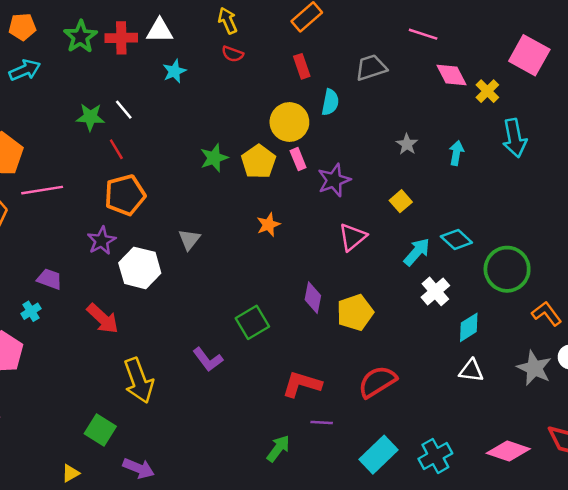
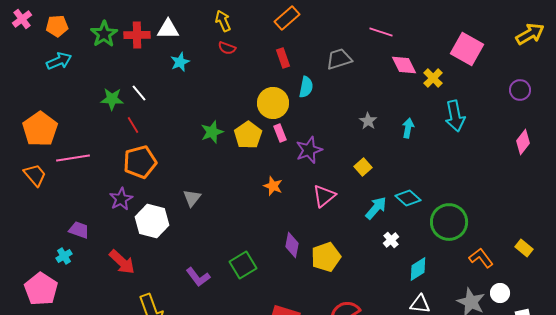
orange star: (268, 225) -> (273, 186), moved, turned -30
white cross: (435, 291) -> (391, 240), size x0.7
purple L-shape: (208, 359) -> (198, 277), moved

